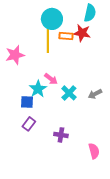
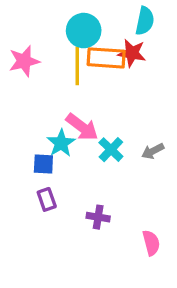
orange rectangle: (66, 36) -> (106, 58), size x1.6
pink star: (15, 55) -> (24, 61), moved
pink arrow: (51, 79) -> (82, 127), size x1.5
purple rectangle: (29, 124) -> (47, 199), turned -56

